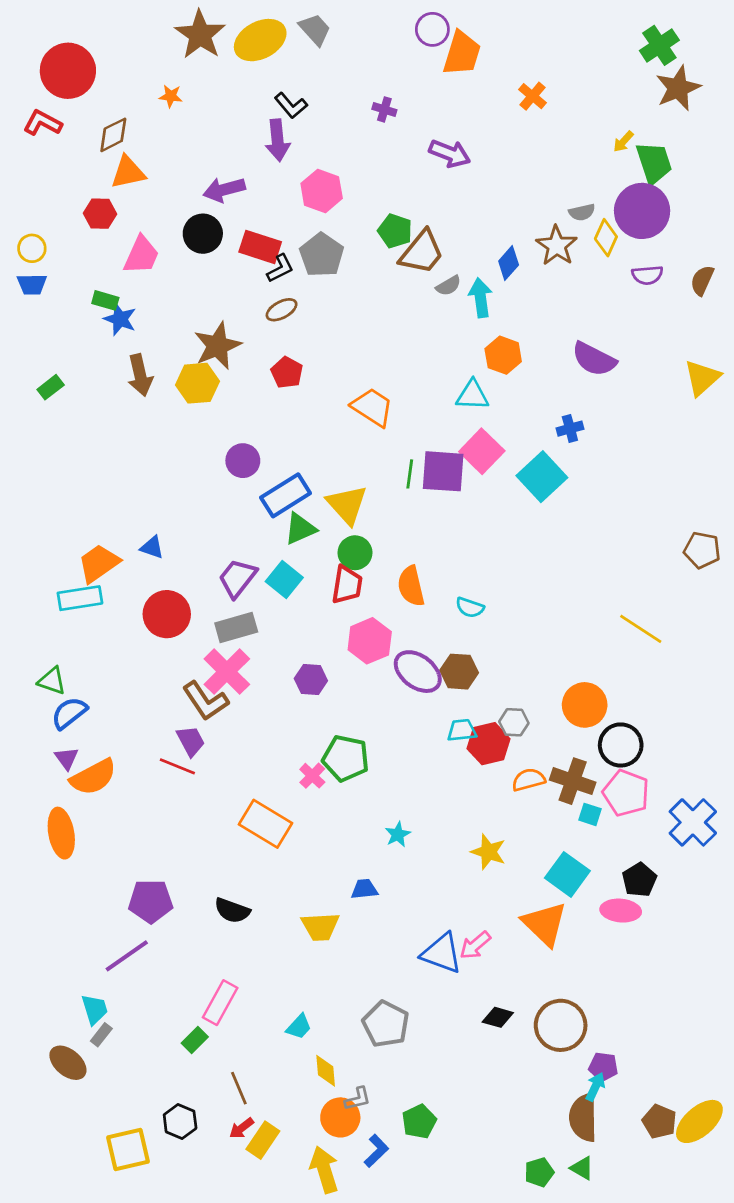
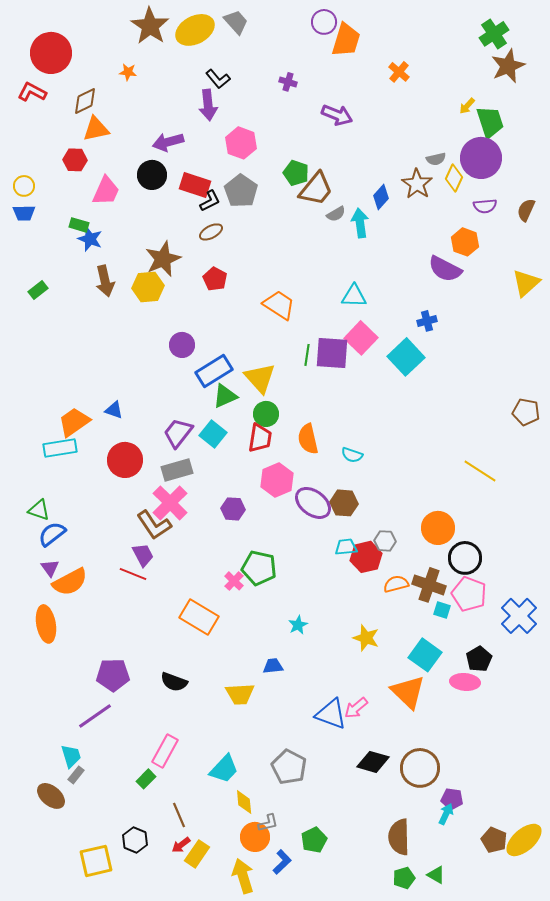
orange hexagon: (503, 355) -> (465, 242), moved
black diamond: (498, 1017) -> (373, 762), size x1.4
cyan trapezoid: (299, 1027) -> (224, 769), size x1.5
brown semicircle: (583, 1117) -> (399, 837), moved

